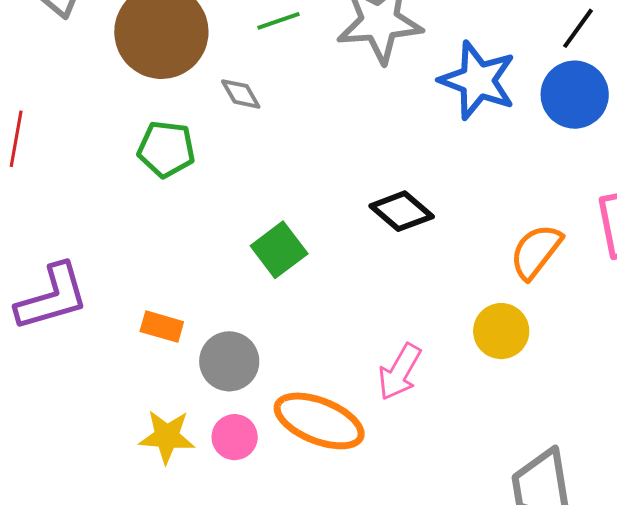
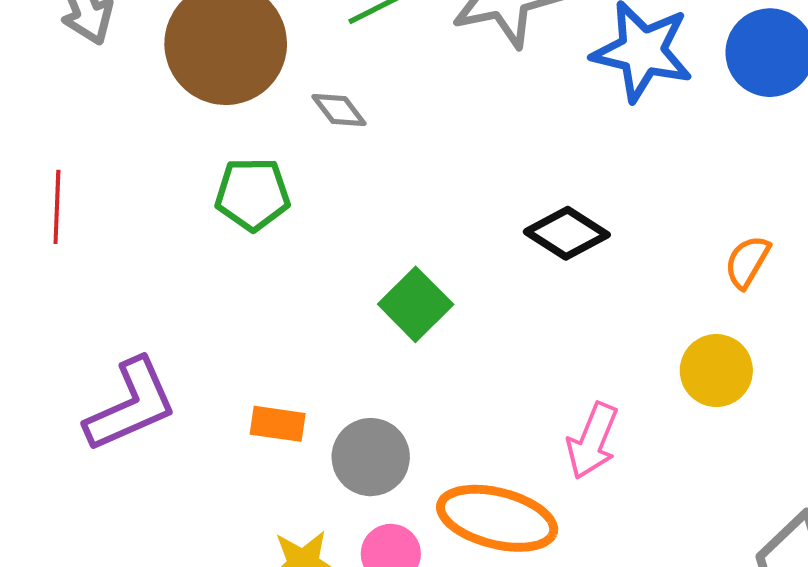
orange semicircle: (536, 251) -> (747, 262), size x0.7

